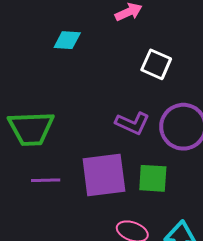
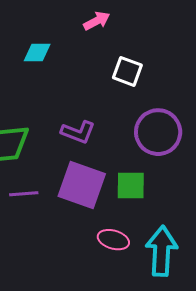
purple L-shape: (132, 123) -> (78, 132), moved
purple square: (104, 175) -> (82, 185), turned 30

